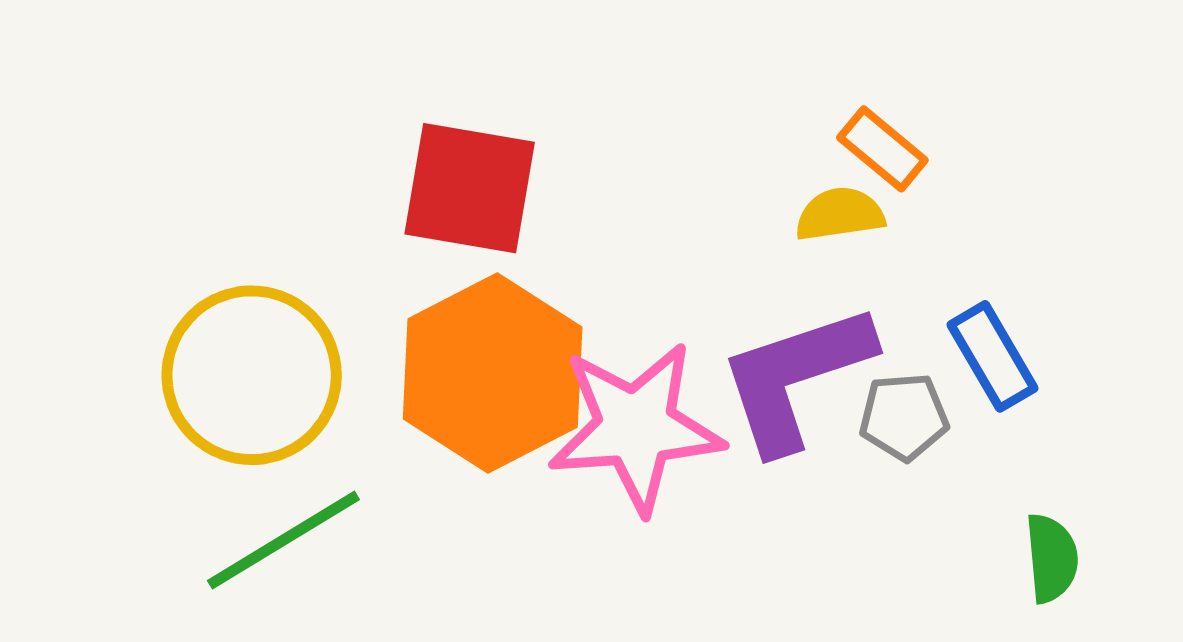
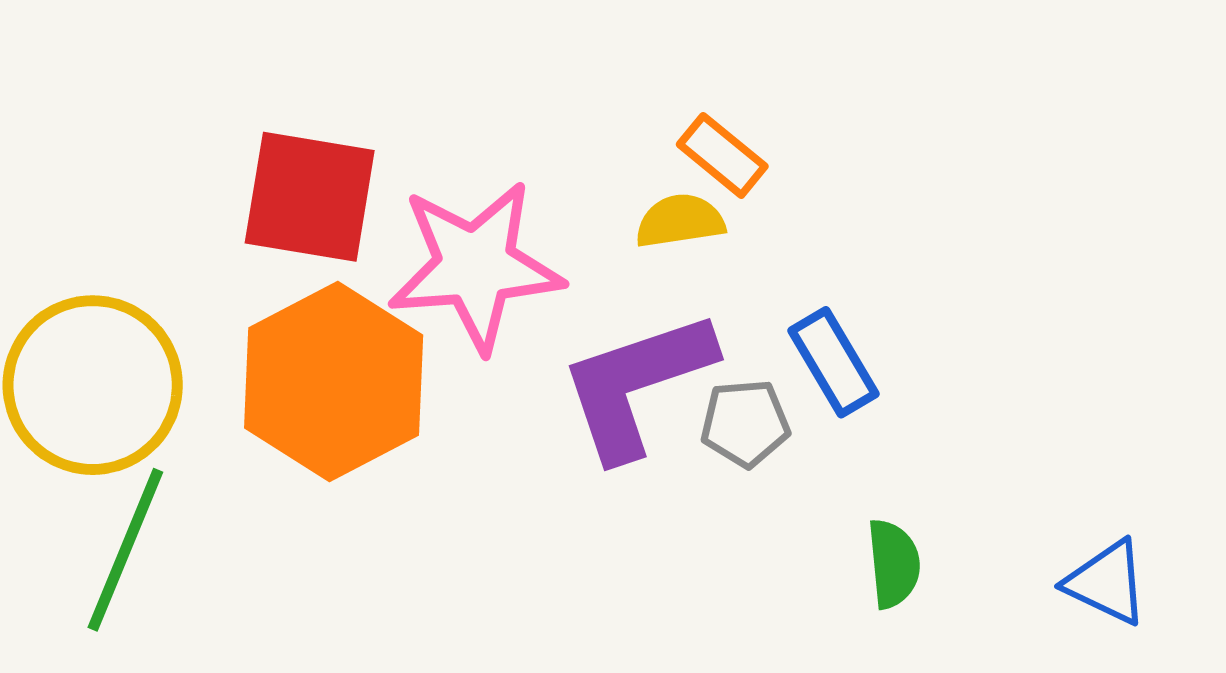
pink star: (636, 427) -> (475, 266), moved
green line: (283, 540) -> (125, 550), turned -36

